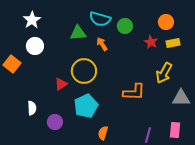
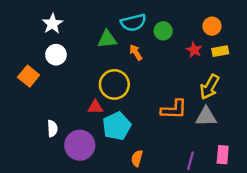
cyan semicircle: (100, 19) -> (133, 23), turned -30
red triangle: (61, 84) -> (95, 107), moved, turned 32
gray triangle: (181, 98) -> (206, 117), moved
purple circle: (55, 122) -> (80, 145), size x1.6

